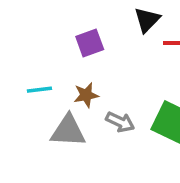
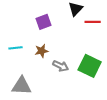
gray triangle: (68, 131) -> (22, 86), moved

